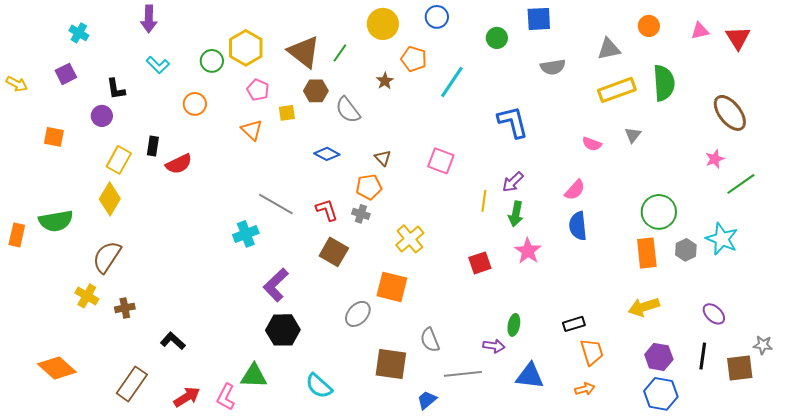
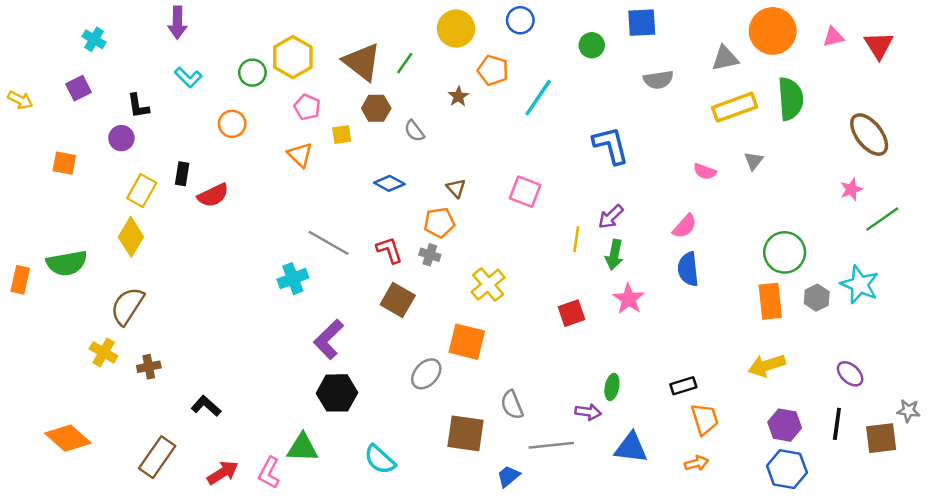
orange circle: (649, 26) -> (773, 31), size x1.8
gray semicircle: (348, 110) -> (414, 131), size x0.7

